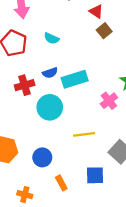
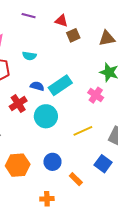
brown square: (104, 31) -> (73, 35), turned 32
blue semicircle: (50, 73) -> (37, 86), turned -128
blue square: (95, 175) -> (103, 164), turned -36

